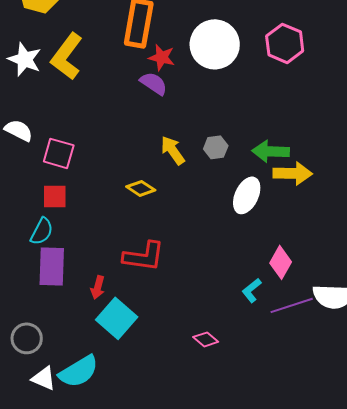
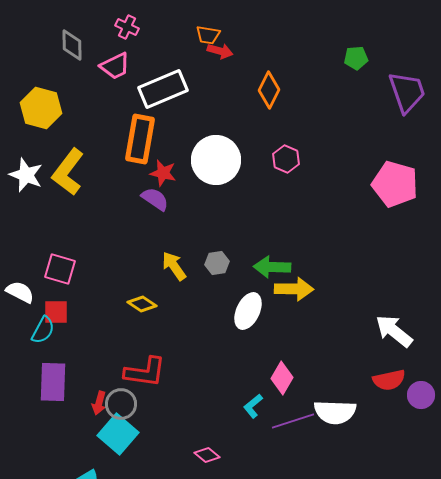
pink hexagon: (285, 43) -> (286, 159), size x0.7
white semicircle: (19, 130) -> (20, 292), moved
cyan semicircle: (42, 231) -> (43, 330), moved
gray circle: (27, 338) -> (121, 404), moved

